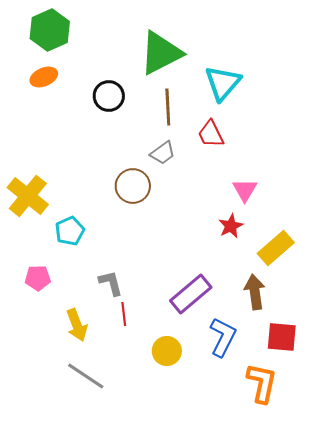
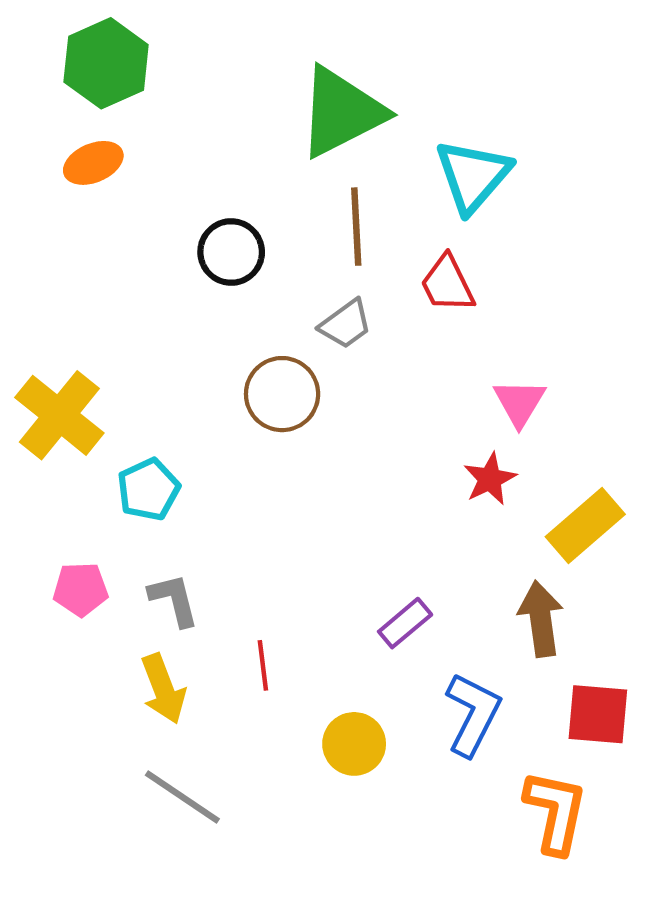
black circle: (109, 96) -> (231, 252), moved
gray L-shape: (111, 283) -> (174, 600), moved
purple rectangle: (191, 294) -> (405, 623), size x0.6

